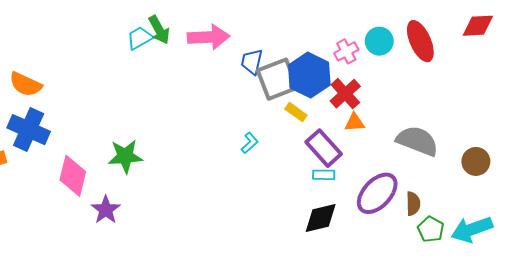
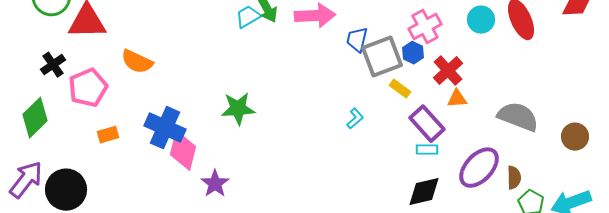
pink cross: (346, 51) -> (425, 27), moved, size x1.4
blue hexagon: (309, 75) -> (413, 53), size x0.5
blue cross: (29, 130) -> (165, 128), moved
green star: (125, 156) -> (238, 109), moved

